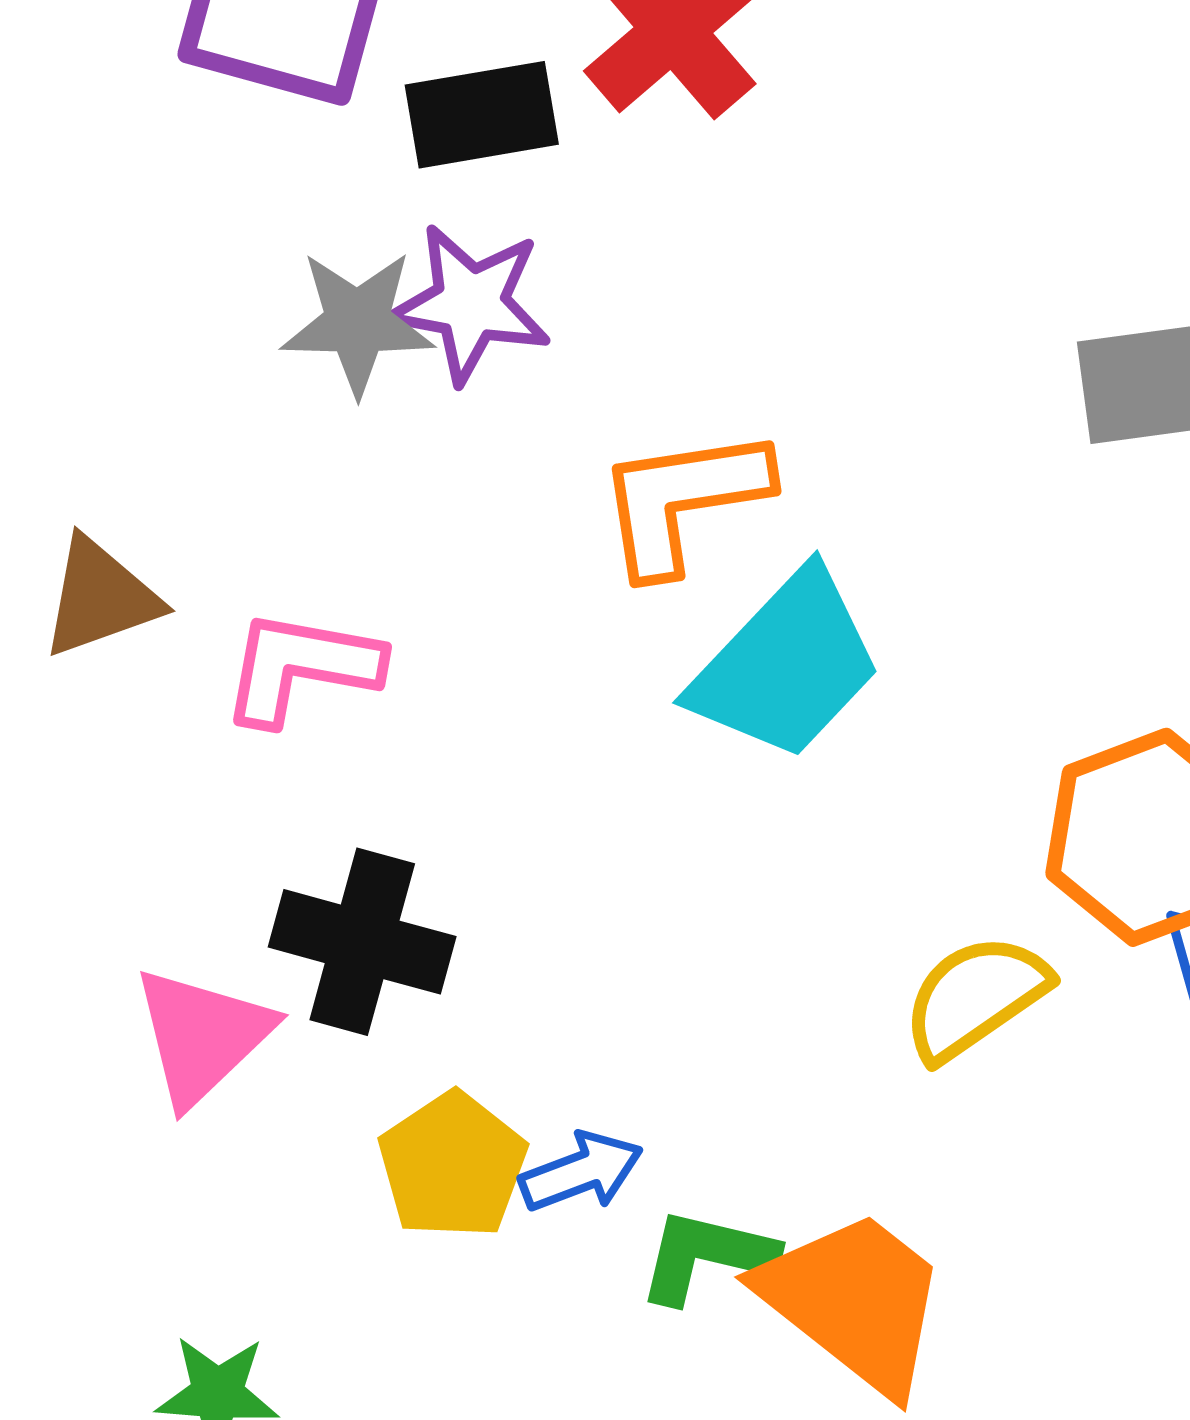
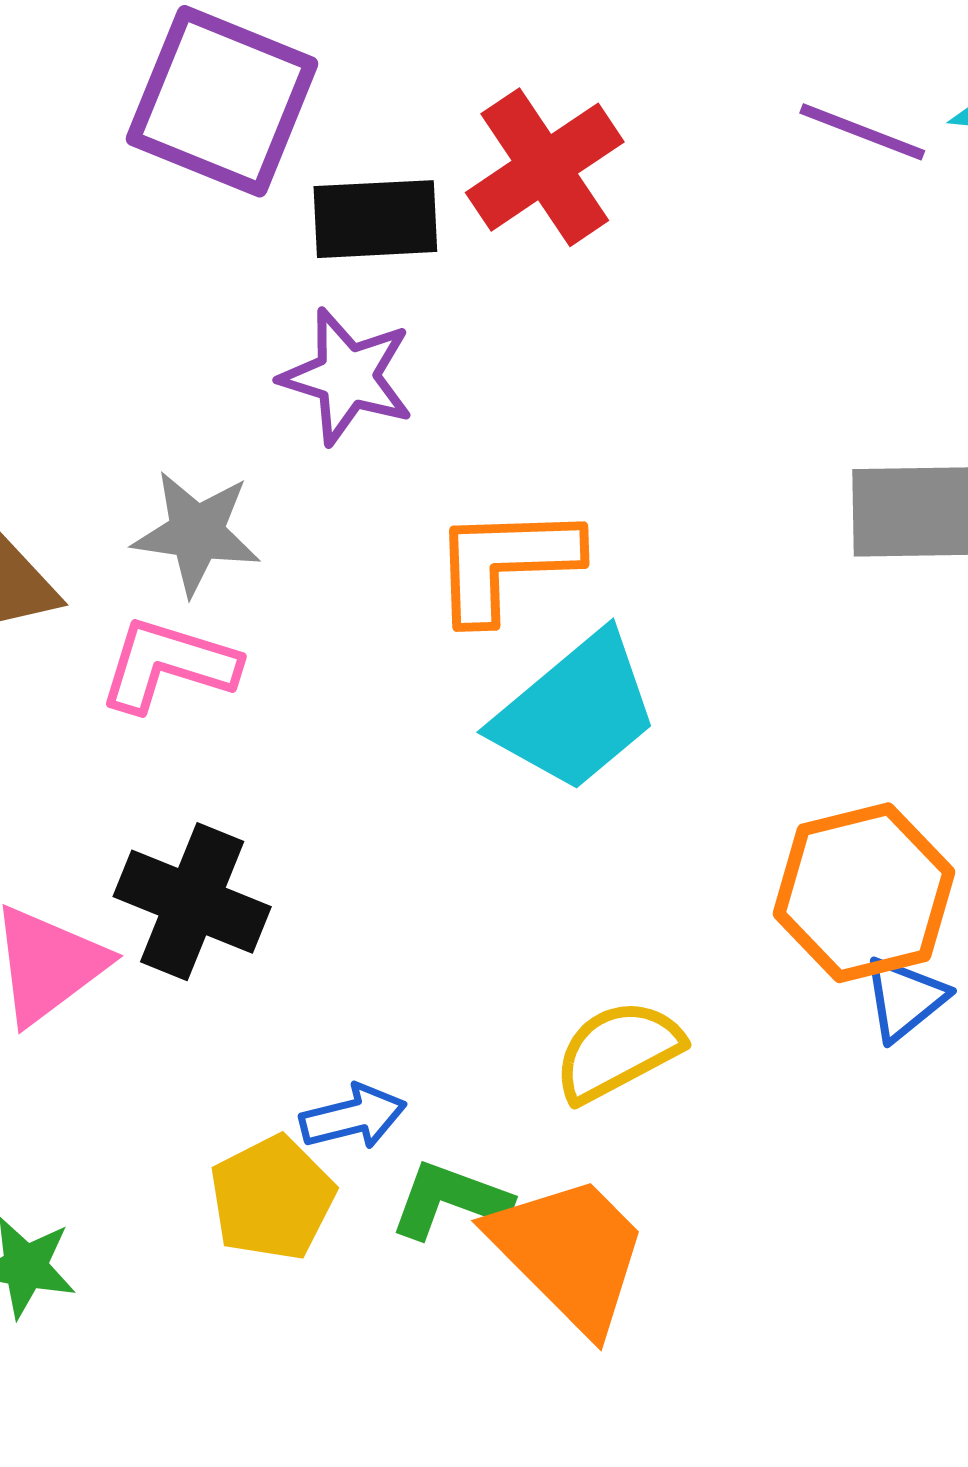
gray star: (357, 323) -> (197, 533), moved
yellow semicircle: (975, 997) -> (618, 1051), moved
yellow pentagon: (453, 1166) -> (272, 1198), moved

